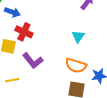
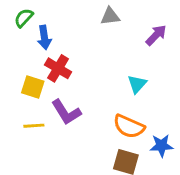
blue arrow: (12, 12) -> (44, 37), turned 56
yellow line: (12, 80) -> (34, 126), moved

